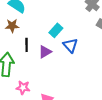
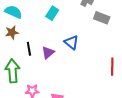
cyan rectangle: (56, 30) -> (52, 13), moved

